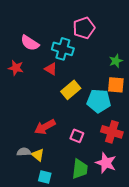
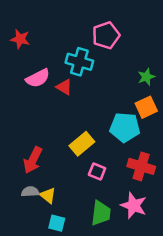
pink semicircle: (30, 43) -> (38, 78), moved, turned -60
red star: (16, 68) -> (20, 39), moved
orange square: (116, 85) -> (146, 107), turned -30
yellow rectangle: (71, 90) -> (82, 144), moved
red arrow: (45, 127) -> (33, 160), moved, turned -35

